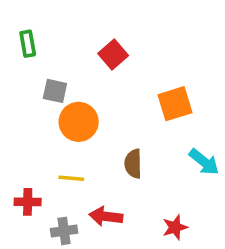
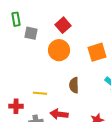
gray square: (55, 91) -> (31, 33), moved
orange circle: (79, 122) -> (59, 50), moved

